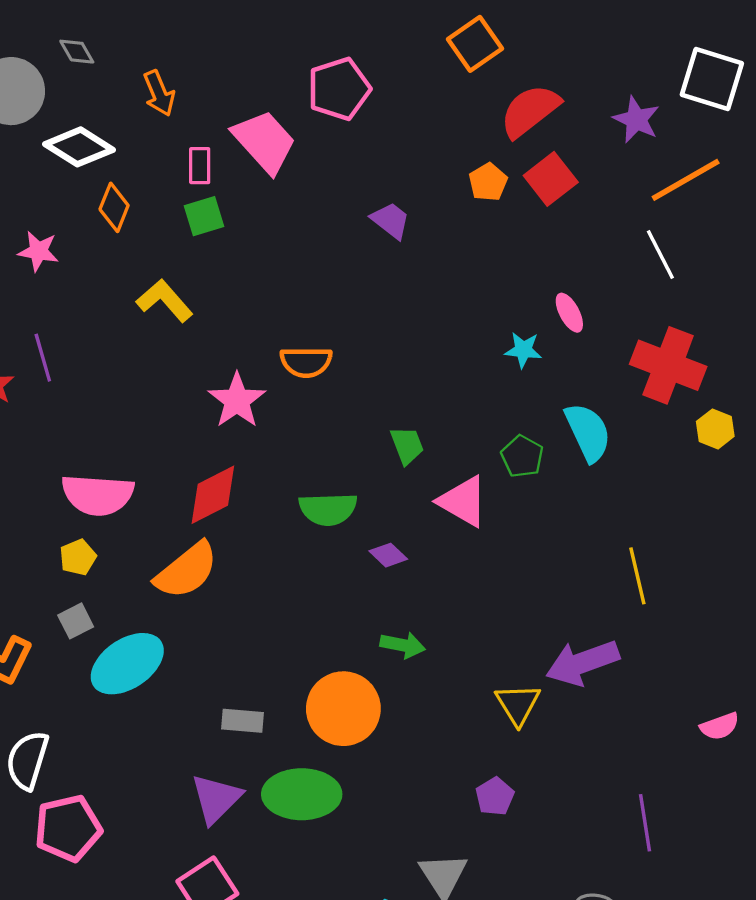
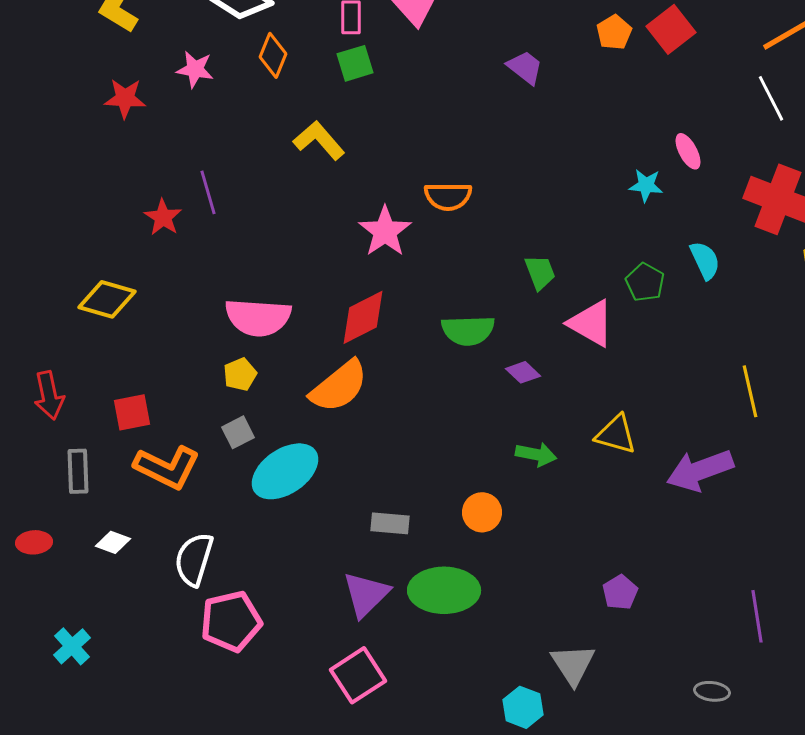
pink star: (38, 251) -> (195, 69), moved
cyan semicircle: (588, 432) -> (705, 260), size x0.7
yellow triangle: (518, 704) -> (616, 434), moved, turned -42
orange circle: (343, 709) -> (482, 512), size x0.6

